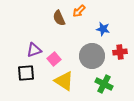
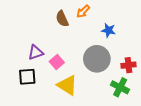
red cross: (120, 52) -> (129, 65), moved
green cross: (104, 84) -> (120, 87), moved

